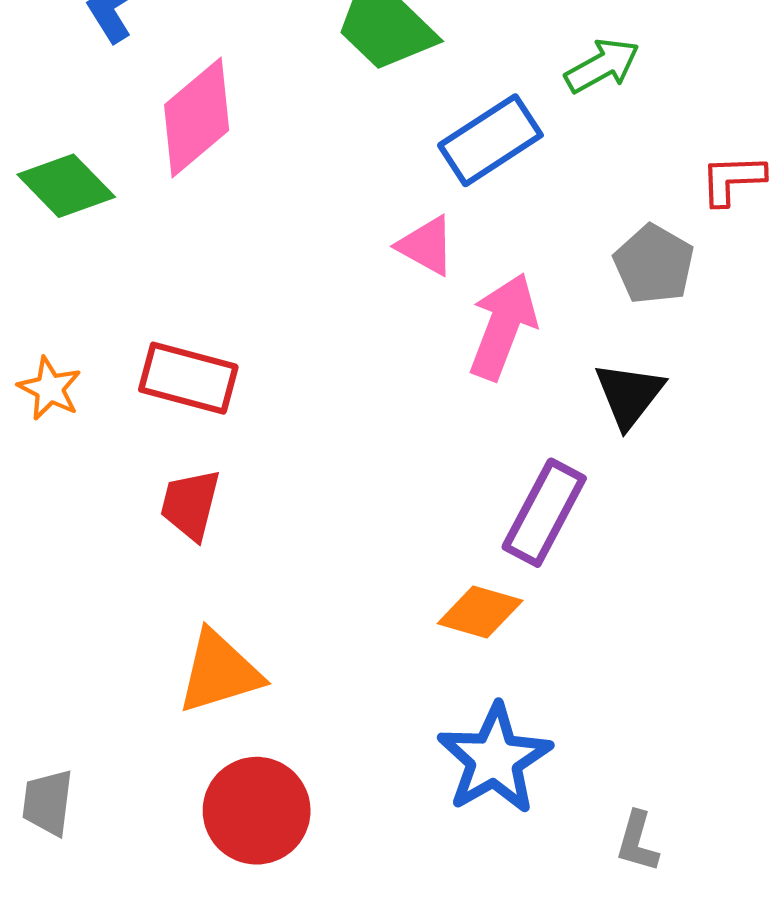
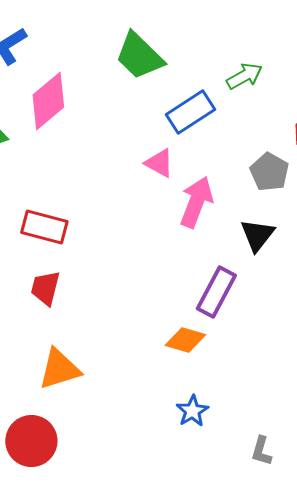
blue star: (495, 759) -> (192, 411), size x0.6
red circle: (257, 811) -> (31, 441), moved

